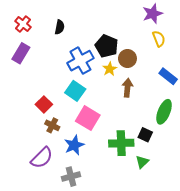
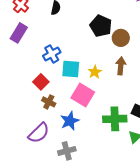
blue cross: (80, 61) -> (52, 54), moved, size x0.7
yellow star: (110, 69) -> (95, 72), moved
cyan square: (75, 91) -> (71, 69), turned -30

